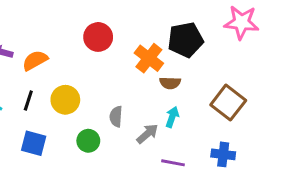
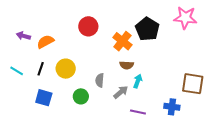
black pentagon: (186, 40) -> (147, 29), turned -30
brown semicircle: (170, 83) -> (127, 65), moved
brown square: (228, 103) -> (193, 84), moved, turned -30

